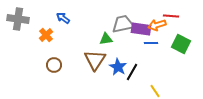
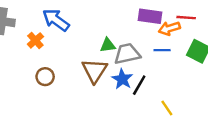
blue arrow: (63, 18) -> (56, 20), size x1.6
gray trapezoid: (123, 24) -> (127, 54), moved
purple rectangle: (141, 29) -> (150, 16), moved

